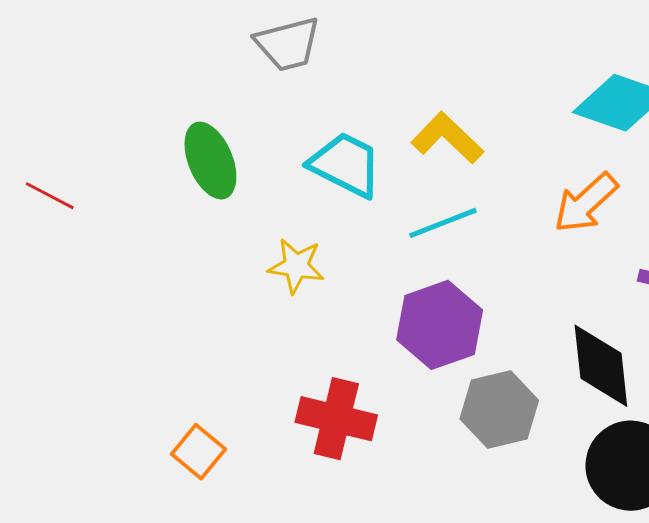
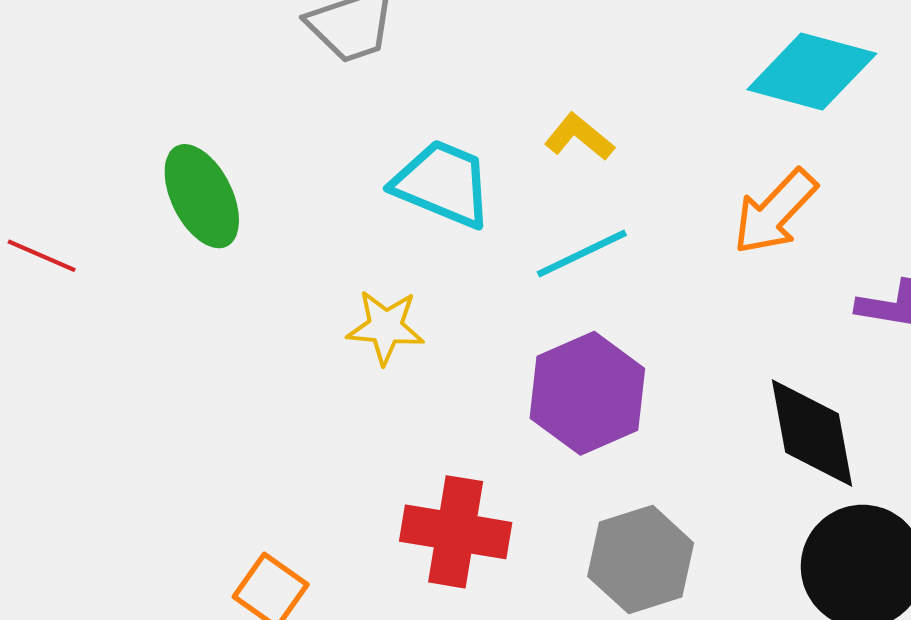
yellow L-shape: (447, 138) -> (579, 137), size x0.7
green ellipse: (210, 161) -> (202, 196), moved
gray hexagon: (499, 410) -> (641, 560), moved

